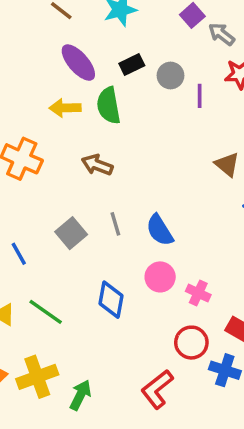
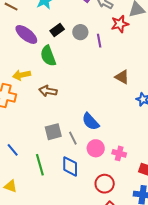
yellow arrow: (65, 108) -> (22, 75), moved
gray line: (115, 224) -> (73, 138), moved
gray square: (71, 233) -> (53, 132), moved, turned 36
green line: (46, 312) -> (40, 165), moved, turned 50
red circle: (191, 343) -> (105, 184), moved

